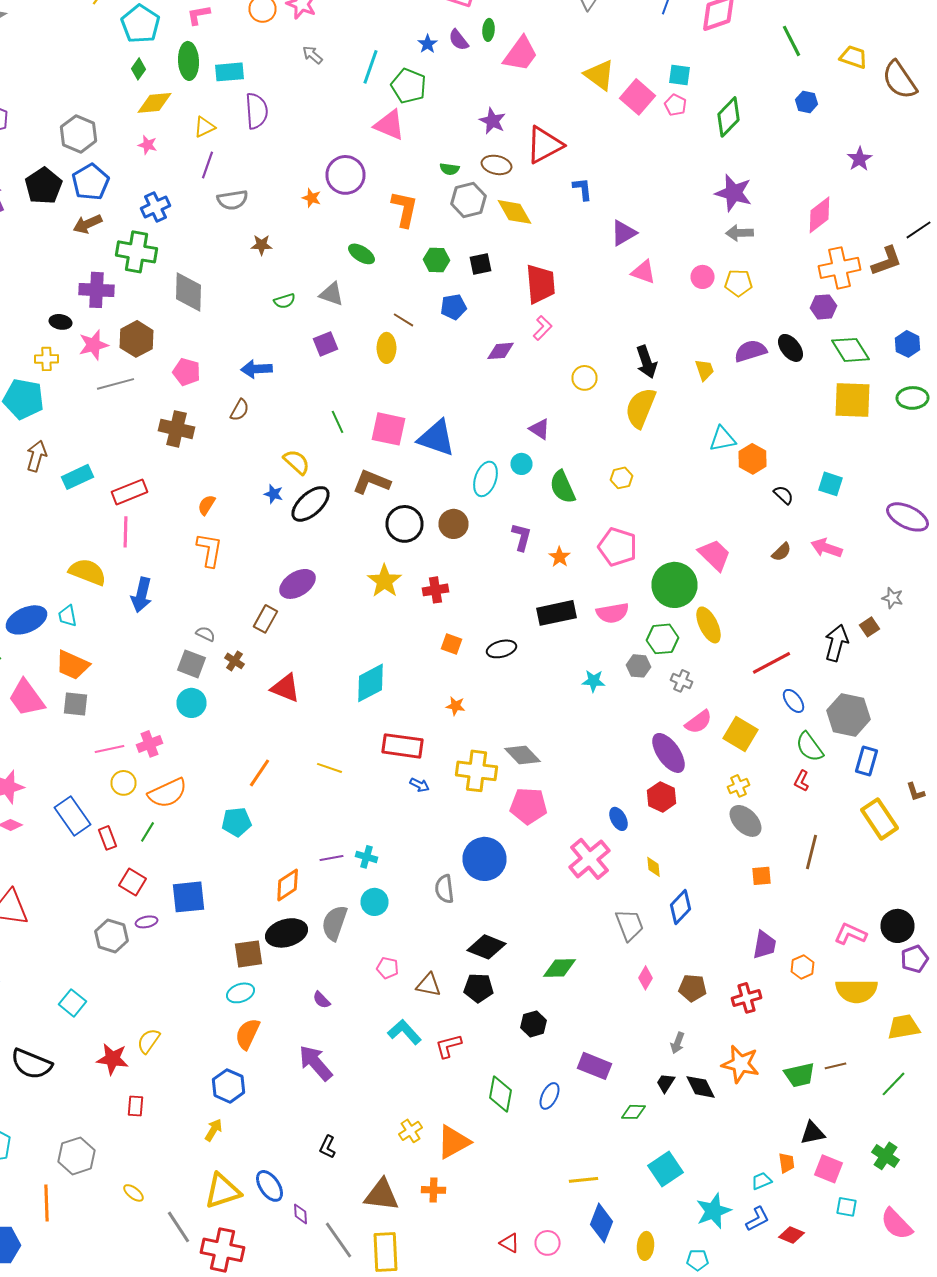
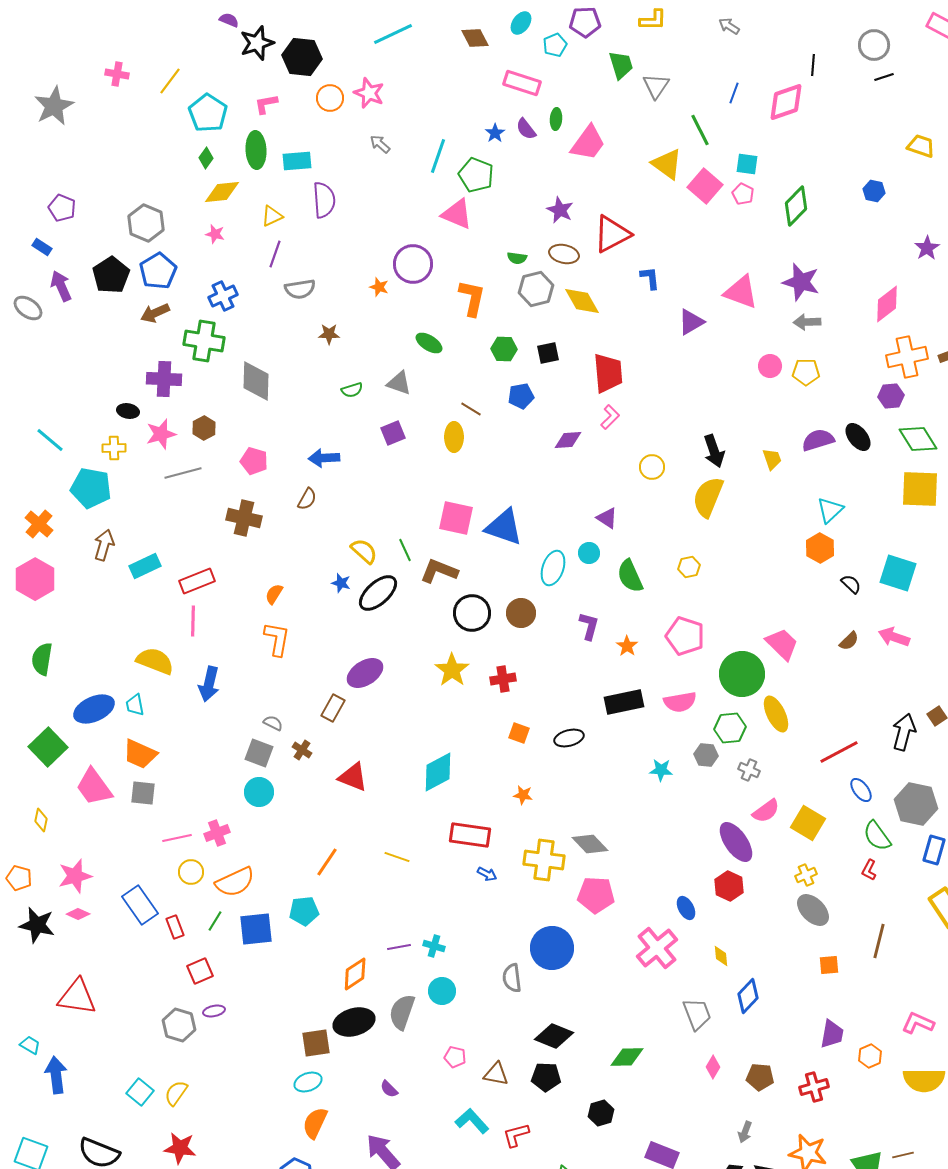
green line: (792, 41) -> (700, 130), moved
pink triangle: (644, 272) -> (741, 292), moved, size x1.4
brown hexagon: (136, 339) -> (204, 428), size x0.7
green line: (338, 422) -> (405, 550), moved
cyan triangle: (722, 439) -> (830, 510), moved, turned -32
cyan square: (830, 484) -> (898, 573), size x1.5
red square: (132, 882) -> (200, 971), turned 36
blue square: (188, 897) -> (256, 929), moved
yellow semicircle: (148, 1041) -> (176, 1093), moved

